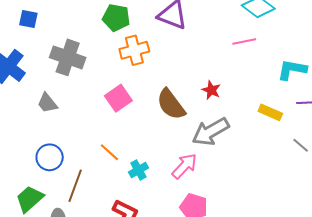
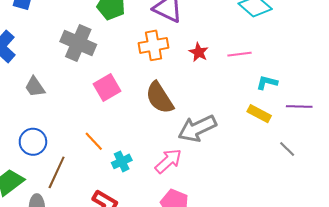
pink line: (244, 42) -> (239, 54), moved
orange cross: (134, 50) -> (154, 45), moved
gray cross: (68, 57) -> (78, 43), moved
cyan L-shape: (292, 70) -> (267, 83), moved, size x0.7
red star: (211, 90) -> (199, 52), moved

